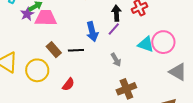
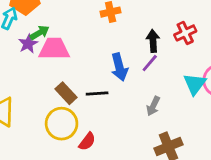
cyan triangle: (146, 44) -> (195, 84), turned 48
gray arrow: (116, 60) -> (153, 106), turned 56
yellow circle: (37, 70) -> (62, 124), moved

